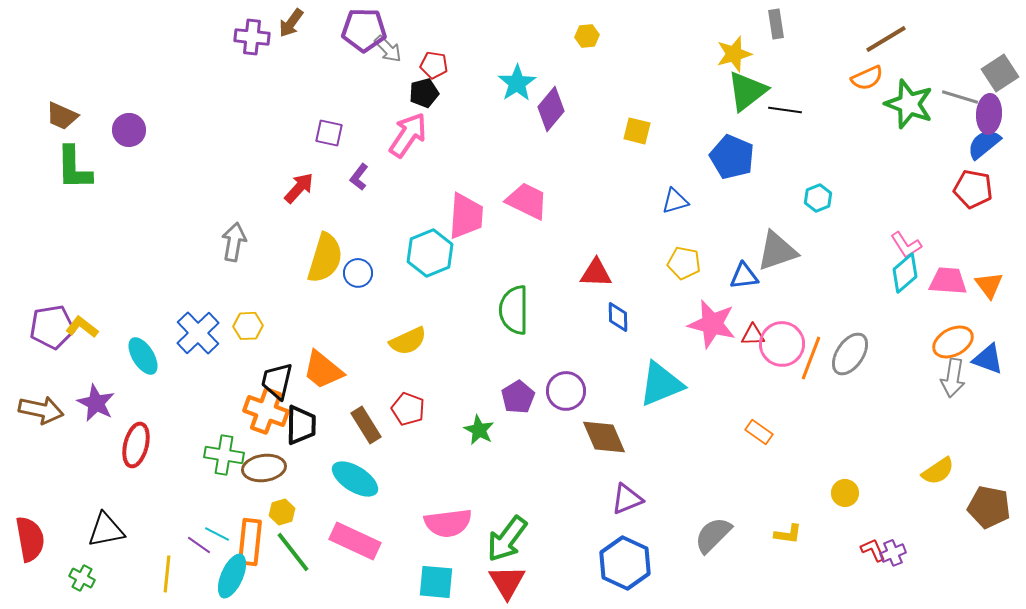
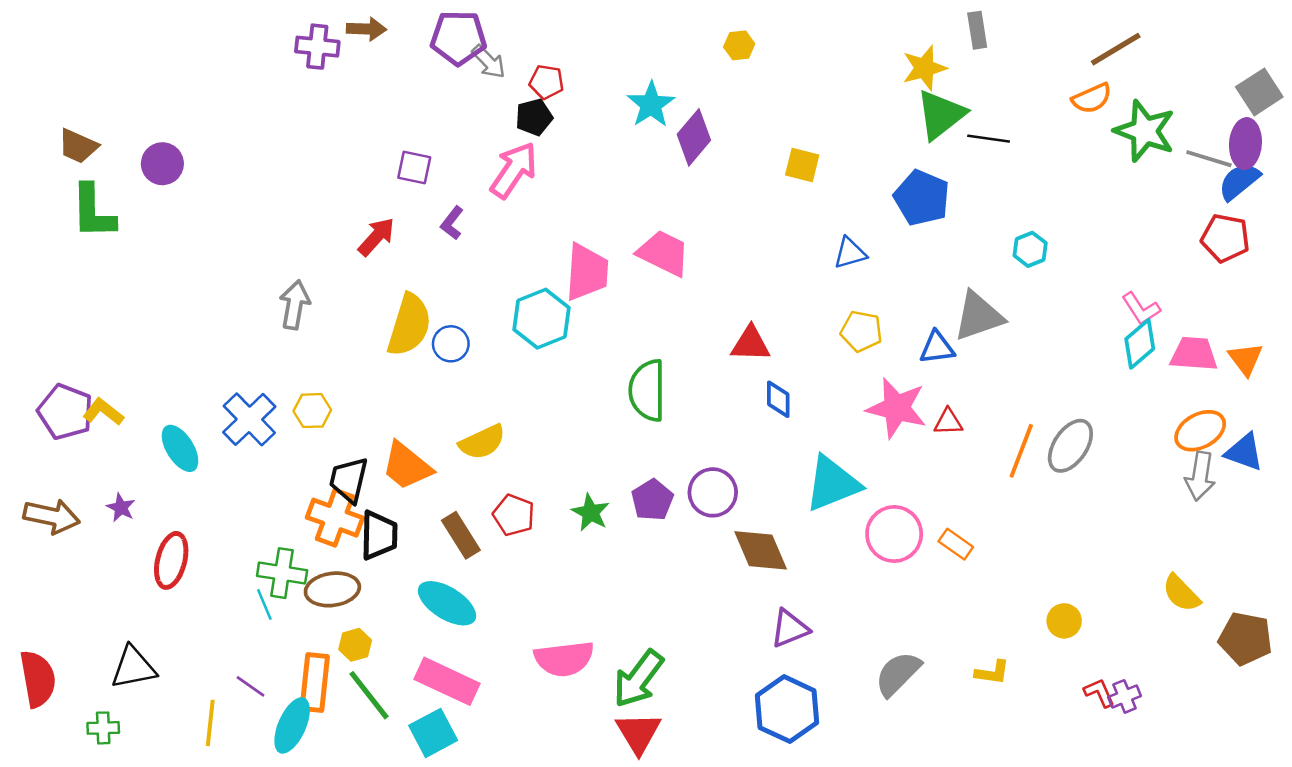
brown arrow: (291, 23) -> (366, 29), turned -124
gray line: (960, 97) -> (1209, 159), moved
purple pentagon: (52, 327) -> (65, 412), turned 30
yellow semicircle: (408, 341) -> (482, 442), moved
pink circle: (782, 344) -> (894, 534), moved
purple star: (96, 403) -> (121, 508), size x0.6
green star: (479, 430) -> (591, 513), moved
yellow semicircle: (938, 471) -> (1181, 593), turned 80
cyan line: (217, 534) -> (264, 605), moved, turned 40
green cross: (82, 578) -> (103, 728), turned -30
cyan square: (436, 582) -> (433, 733), moved, turned -33

